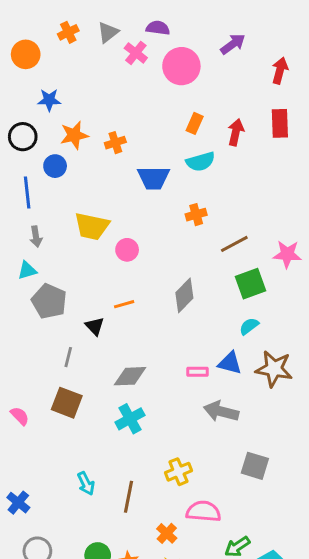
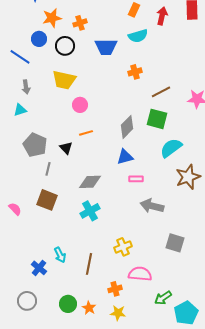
black circle: (23, 137) -> (65, 46), moved
blue line: (27, 193) -> (20, 57), turned -50
pink circle: (127, 250) -> (80, 105), moved
green square: (250, 284) -> (157, 119), moved, turned 35
gray pentagon: (49, 301) -> (35, 145), moved
cyan semicircle: (249, 326) -> (171, 148), size x1.6
blue triangle: (230, 363) -> (125, 157), moved, turned -30
brown star: (274, 369) -> (188, 177), turned -30
blue cross: (18, 503) -> (39, 268), moved
orange cross: (167, 533) -> (115, 289), turned 32

